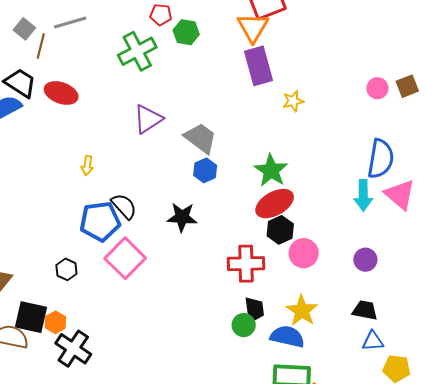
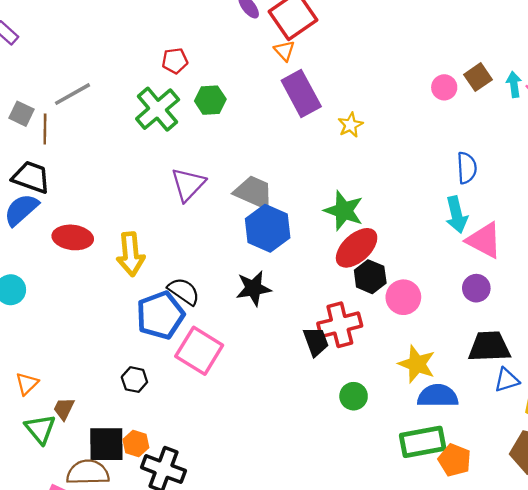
orange triangle: (253, 27) -> (284, 51), size x0.6
green hexagon: (186, 32) -> (210, 100), moved
red ellipse: (61, 93) -> (73, 237), moved
blue semicircle: (381, 159) -> (467, 168), size x0.7
yellow arrow: (87, 165) -> (131, 254), size x1.8
blue hexagon: (205, 170) -> (268, 228), size x1.6
pink triangle: (400, 195) -> (484, 240), moved
black trapezoid: (254, 310) -> (316, 342), moved
black trapezoid: (365, 310) -> (489, 347), size x1.4
blue semicircle: (287, 337) -> (438, 396), moved

